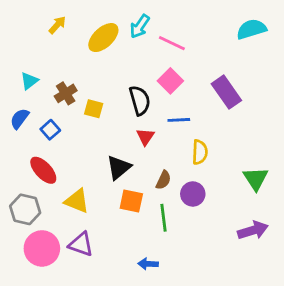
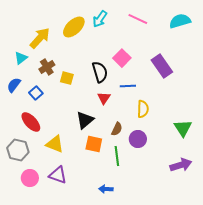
yellow arrow: (57, 25) -> (40, 38), moved, size x1.6
pink line: (172, 43) -> (138, 19), moved
pink circle: (42, 248) -> (30, 178), size x0.7

